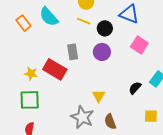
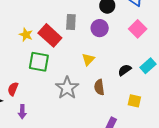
yellow triangle: (99, 96) -> (88, 59), moved
green square: (30, 100) -> (39, 62), moved
brown semicircle: (110, 121) -> (99, 87), moved

